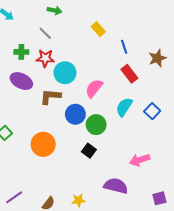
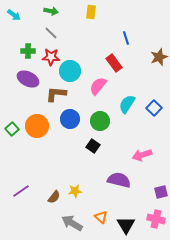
green arrow: (55, 10) -> (51, 11), moved
yellow rectangle: (98, 29) -> (91, 12), moved, turned 48
blue line: (124, 47) -> (126, 38), moved
red rectangle: (129, 74) -> (114, 63), moved
blue circle: (75, 114) -> (70, 119), moved
orange circle: (43, 144) -> (37, 126), moved
yellow star: (78, 200) -> (75, 191), moved

